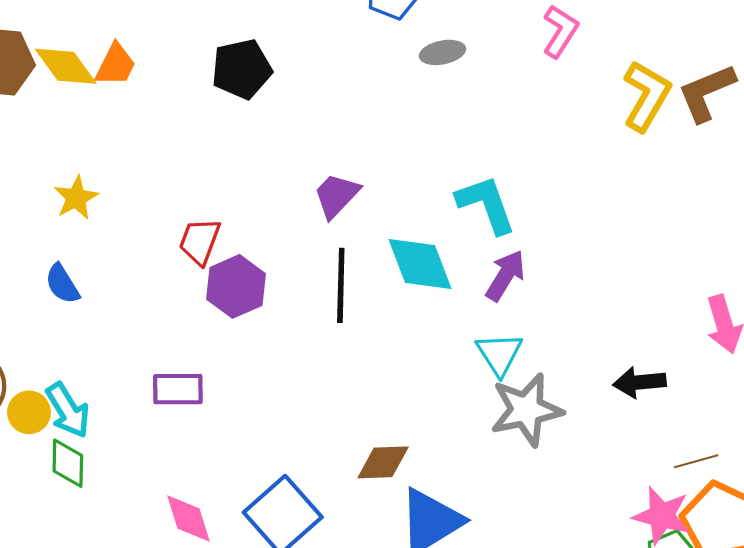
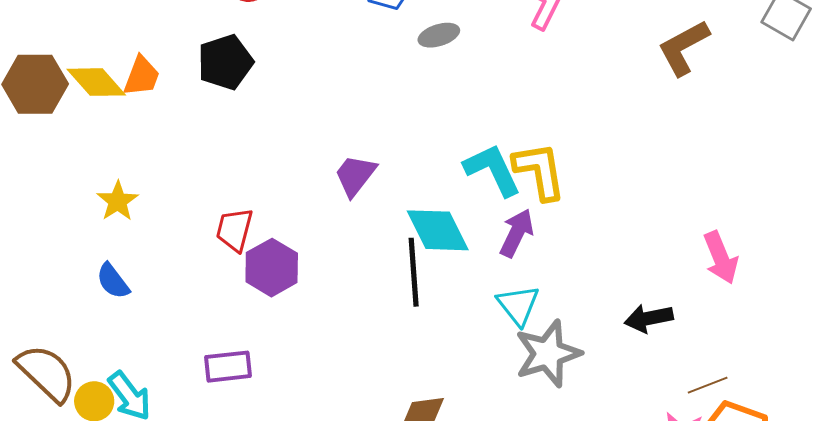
black pentagon: (242, 69) -> (225, 62), moved
yellow L-shape: (647, 96) -> (540, 171), moved, turned -34
black line: (341, 285) -> (414, 272), moved

